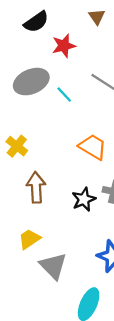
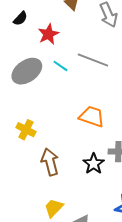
black semicircle: (36, 22) -> (20, 18), size x0.7
cyan line: (64, 95) -> (60, 66), moved

